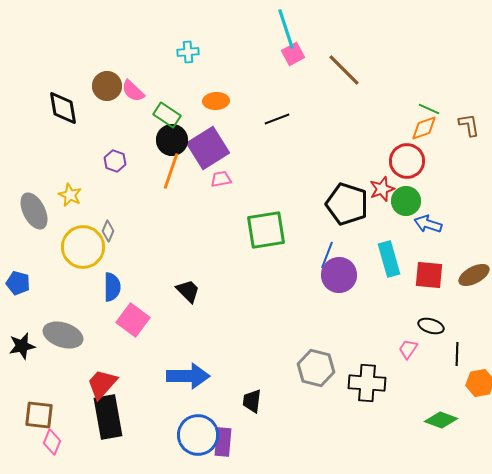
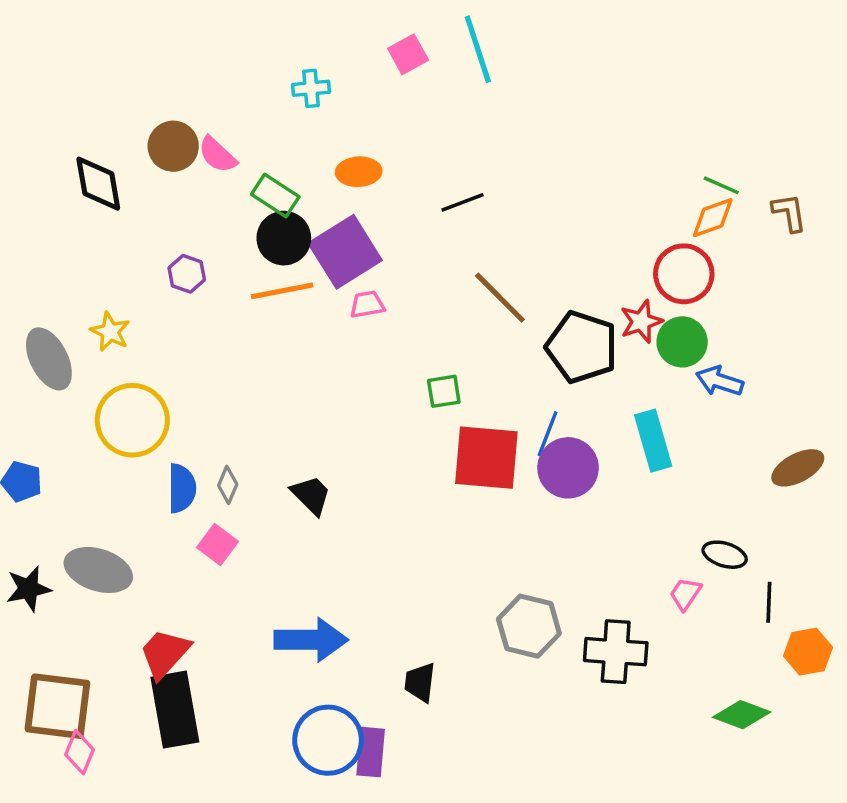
pink square: (293, 54) -> (408, 54), moved
brown line: (344, 70) -> (500, 298), moved
orange line: (171, 171) -> (282, 291), turned 60
green square: (266, 230) -> (444, 391), size x0.5
gray diamond: (108, 231) -> (228, 485), moved
red square: (429, 275) -> (486, 458), moved, size x1.4
pink square: (133, 320) -> (217, 544), size x0.7
brown square: (39, 415) -> (57, 706), size x1.4

